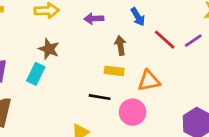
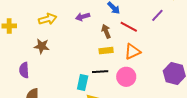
red line: (165, 40) -> (129, 27), moved
brown star: (49, 49) -> (42, 46), moved
cyan rectangle: (36, 74) -> (83, 82), moved

